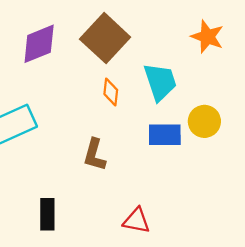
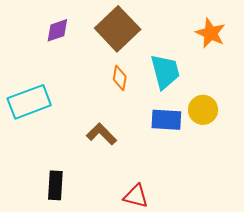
purple diamond: (39, 44) -> (57, 30), size x0.7
brown L-shape: (94, 155) -> (101, 134), turned 116

